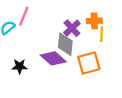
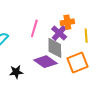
pink line: (24, 16) -> (34, 28), moved
orange cross: (94, 21) -> (67, 22), moved

